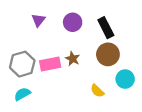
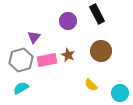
purple triangle: (38, 20) -> (34, 37), moved
black rectangle: (106, 28) -> (97, 14), moved
cyan circle: (125, 79) -> (120, 93), moved

